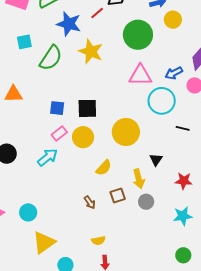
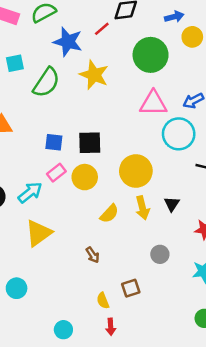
cyan arrow: (48, 157) -> (30, 192), moved
yellow arrow: (139, 179) -> (142, 208), moved
brown square: (118, 195) -> (131, 288), moved
cyan circle: (28, 212) -> (17, 288), moved
yellow semicircle: (98, 241) -> (103, 301), turned 80
yellow triangle: (44, 242) -> (39, 233), moved

